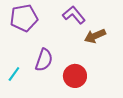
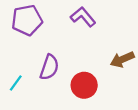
brown arrow: (95, 36) -> (122, 59), moved

